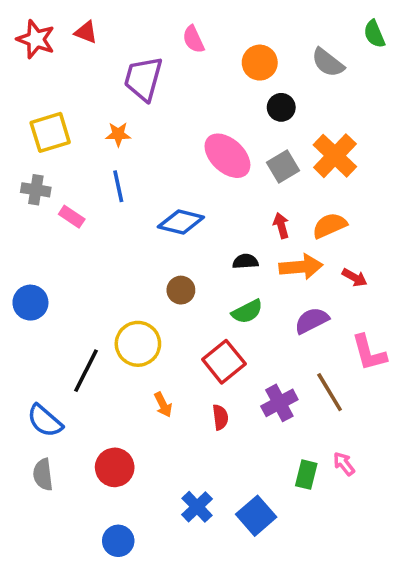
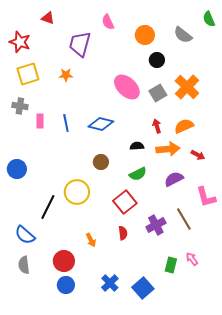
red star: (36, 39) -> (20, 42), moved
blue line: (118, 186) -> (66, 123), moved
pink rectangle: (72, 217) -> (40, 121), turned 56
orange arrow: (163, 405) -> (91, 240), moved
blue circle: (118, 541) -> (66, 285), moved

